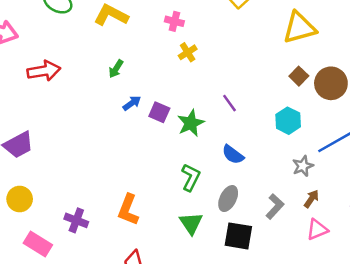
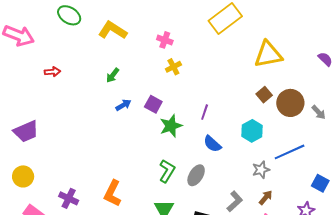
red arrow: (44, 71) -> (53, 72), size x0.6
purple line: (229, 103) -> (205, 112), turned 49
purple square: (159, 112) -> (153, 104), moved
blue semicircle: (233, 155) -> (212, 144), moved
gray ellipse: (228, 199) -> (196, 175), moved

